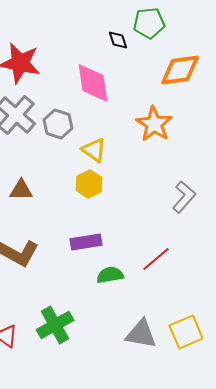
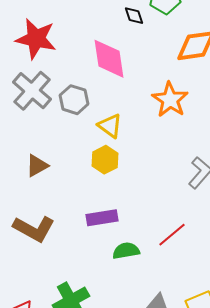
brown triangle: (21, 190) -> (37, 166), turned -30

